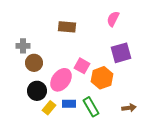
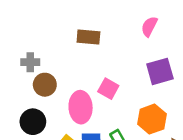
orange hexagon: (102, 78) -> (152, 119), moved
pink ellipse: (61, 80) -> (81, 107), turned -40
black circle: (37, 91) -> (33, 122), moved

